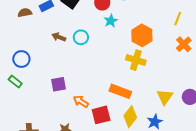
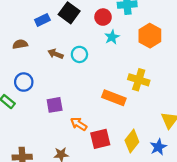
brown semicircle: (25, 13) -> (20, 44), moved
orange hexagon: (142, 35) -> (150, 36), moved
blue circle: (21, 59) -> (24, 82), moved
orange rectangle: (120, 91) -> (114, 98), moved

